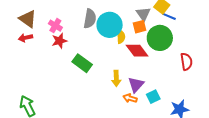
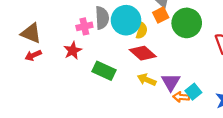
pink cross: (55, 26) -> (84, 26), moved, turned -32
yellow semicircle: (121, 37) -> (142, 31), turned 32
red diamond: (137, 51) -> (143, 53), moved
yellow arrow: (116, 78) -> (147, 80), turned 126
orange arrow: (130, 98) -> (181, 97), moved

